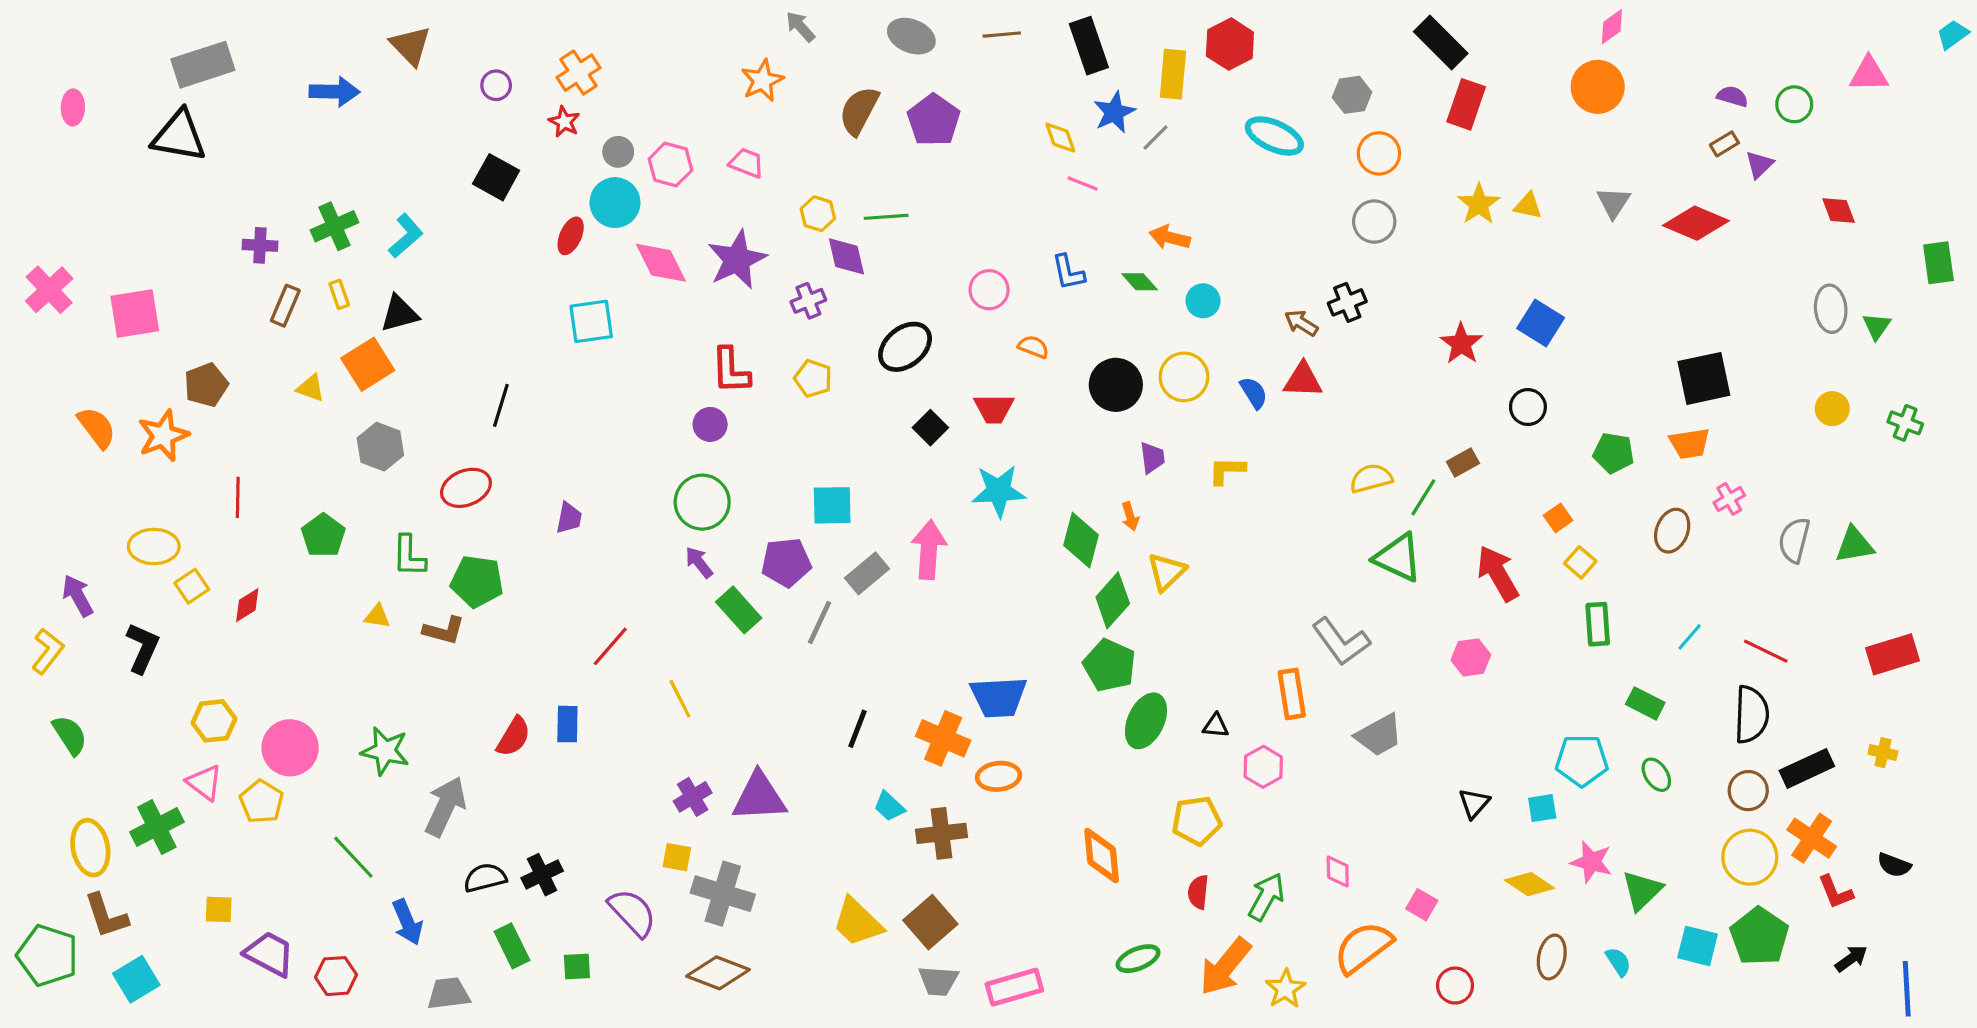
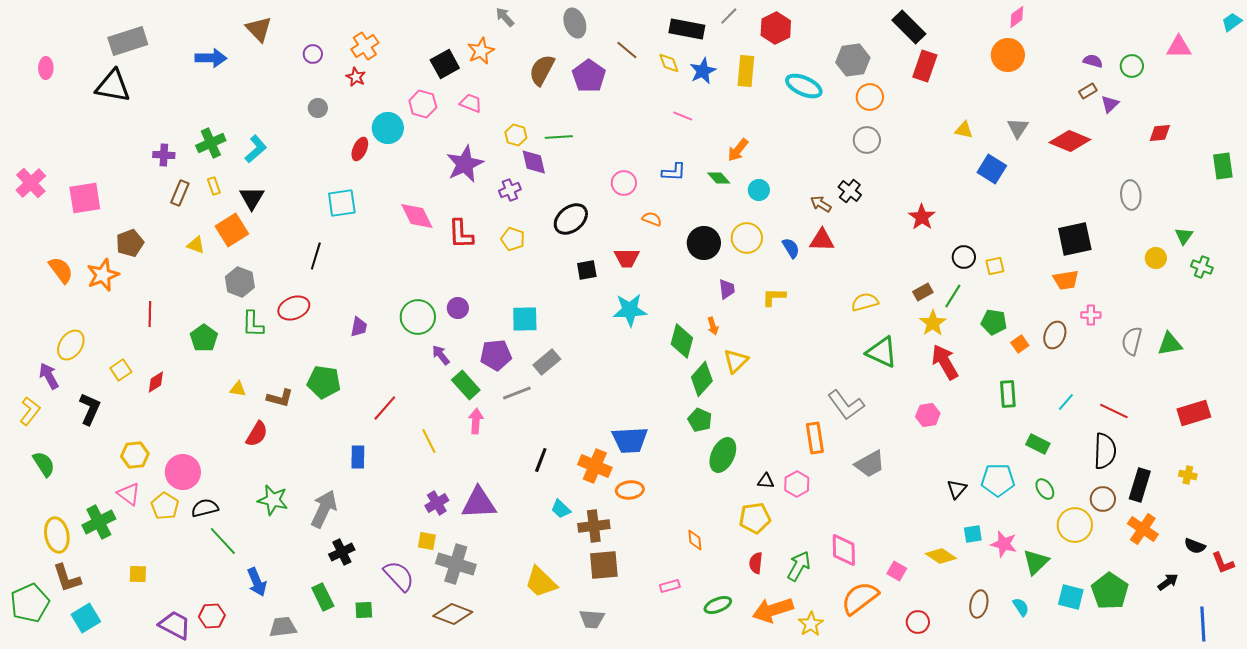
brown line: (1002, 35) -> (627, 50), moved, turned 45
gray ellipse: (911, 36) -> (575, 23), turned 48
black rectangle: (1089, 46) -> (687, 29), turned -60
yellow rectangle: (1173, 74) -> (746, 71), moved
gray hexagon: (1352, 95) -> (853, 60), size x1.4
yellow diamond: (1060, 138) -> (669, 63), moved
gray line: (1155, 138) -> (729, 16), moved
gray circle: (618, 152) -> (318, 108), moved
black square: (496, 177) -> (445, 64), moved, turned 32
yellow star: (1479, 204) -> (933, 323), moved
red diamond: (1839, 210) -> (1160, 133), turned -75
orange arrow: (1170, 237) -> (738, 150), turned -65
pink diamond: (661, 263) -> (417, 216), moved
blue L-shape: (1068, 272) -> (674, 172), turned -75
black cross: (1347, 302) -> (850, 191), turned -30
gray ellipse: (1831, 309) -> (1131, 195), moved
black triangle: (399, 313) -> (252, 198), turned -44
cyan square: (591, 321) -> (342, 203), moved
blue square: (1541, 323) -> (992, 169), moved
green triangle: (1877, 326) -> (1184, 236), moved
purple circle: (710, 424) -> (458, 308), moved
black square: (930, 428) -> (587, 270), turned 35
green pentagon: (1614, 453) -> (994, 322), moved
green line: (1423, 497) -> (953, 296), moved
pink cross: (1729, 499) -> (1091, 315), turned 30
green circle: (702, 502) -> (418, 317), moved
orange square: (1558, 518) -> (1020, 344), moved
yellow ellipse: (154, 546) -> (71, 345), moved, turned -56
pink arrow: (929, 550) -> (476, 421), moved, size x0.7
green L-shape: (409, 556) -> (253, 324), moved
yellow square: (1580, 562) -> (995, 266), moved, turned 36
green pentagon: (477, 581) -> (324, 382), moved
gray line: (819, 623) -> (517, 393), turned 44
green pentagon: (1109, 665) -> (700, 420), size x0.7
black triangle: (1216, 726) -> (766, 481), moved
red semicircle: (514, 737) -> (257, 434), moved
green star: (385, 751) -> (273, 500), moved
black rectangle: (1807, 768) -> (1140, 485), turned -48
black triangle: (1474, 803) -> (957, 489), moved
gray arrow: (445, 806) -> (324, 509), moved
cyan square: (1542, 808) -> (973, 534), moved
orange diamond: (1102, 856) -> (695, 540), size x0.6
yellow circle: (1750, 857) -> (1075, 525), moved
pink diamond: (1338, 871) -> (844, 550), size x1.6
black semicircle: (485, 878) -> (205, 508), moved
yellow diamond: (1530, 884) -> (941, 556), moved
red L-shape: (1835, 892) -> (1223, 563), moved
brown square: (930, 922) -> (604, 565), moved, turned 36
purple trapezoid: (269, 954) -> (175, 625), moved
green pentagon: (48, 955) -> (30, 603), turned 30
black arrow: (1851, 959) -> (1168, 582), moved
orange arrow: (1225, 967) -> (773, 610), turned 33
pink rectangle: (1014, 987) -> (670, 586), moved, size x0.6

